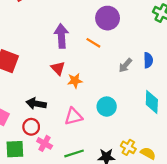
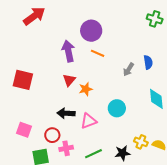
purple circle: (108, 18) -> (91, 31), moved
red triangle: (58, 68) -> (69, 80), turned 32
black arrow: (36, 104) -> (66, 113), moved
pink cross: (45, 143) -> (66, 148), turned -32

